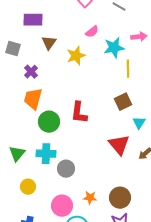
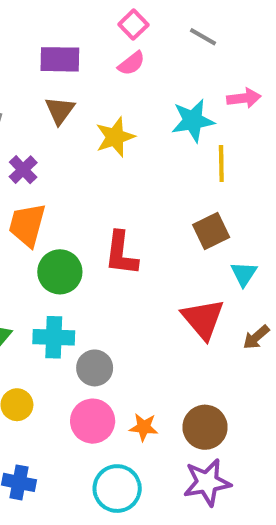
purple rectangle: (33, 20) -> (60, 59), moved
pink semicircle: (92, 32) -> (131, 63), moved
pink circle: (62, 206) -> (93, 421), moved

